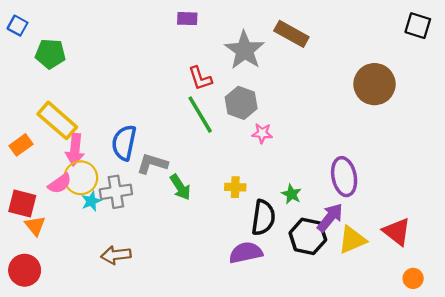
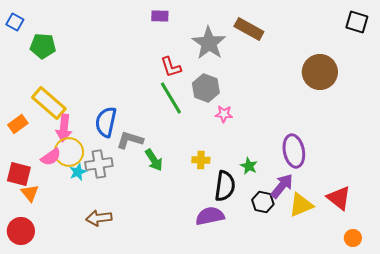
black hexagon: (308, 236) -> (263, 202), size x0.7

